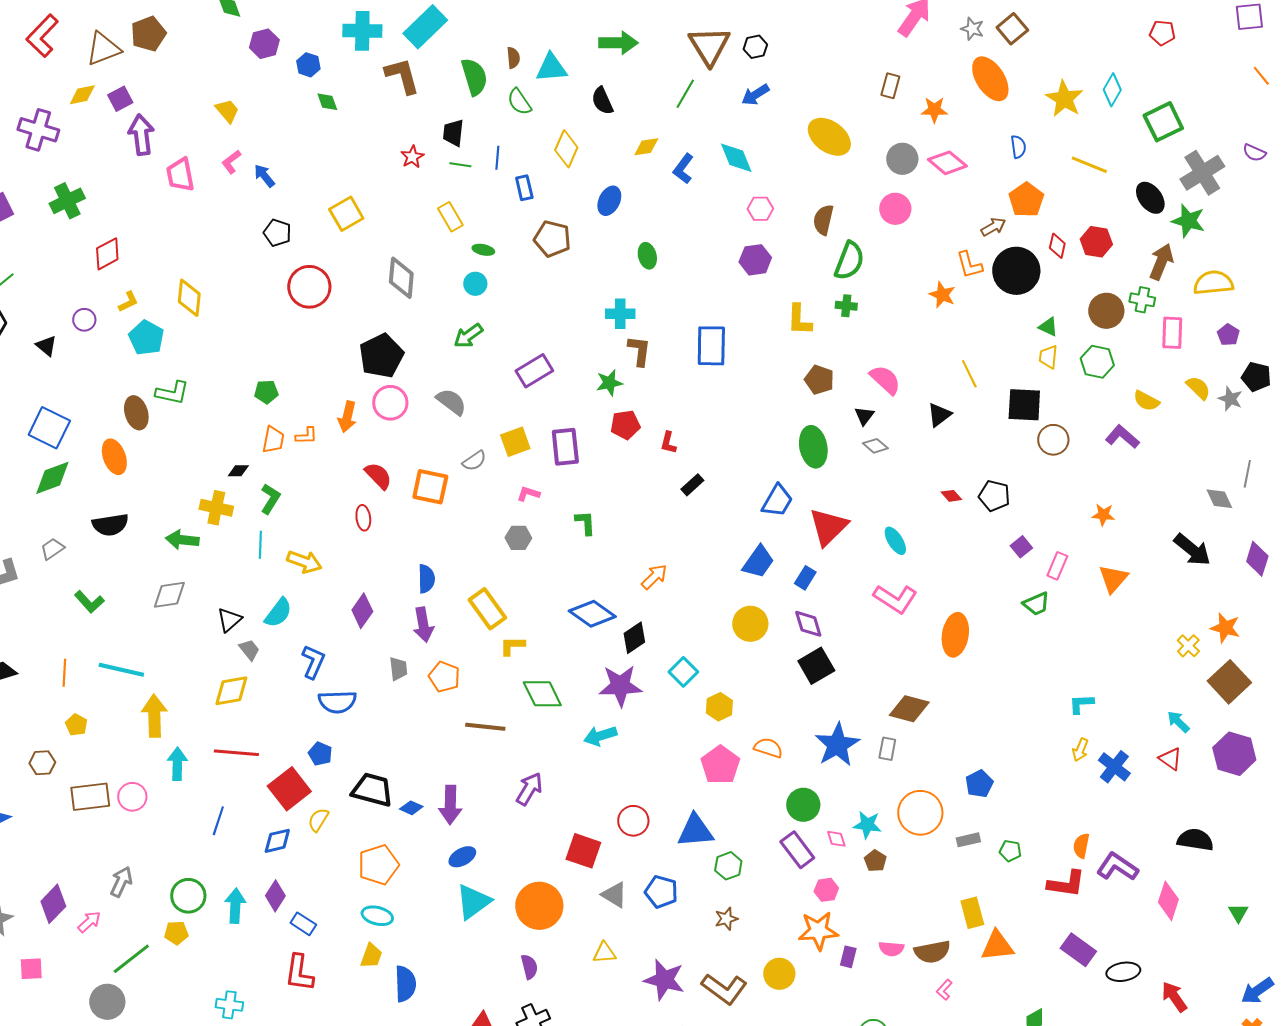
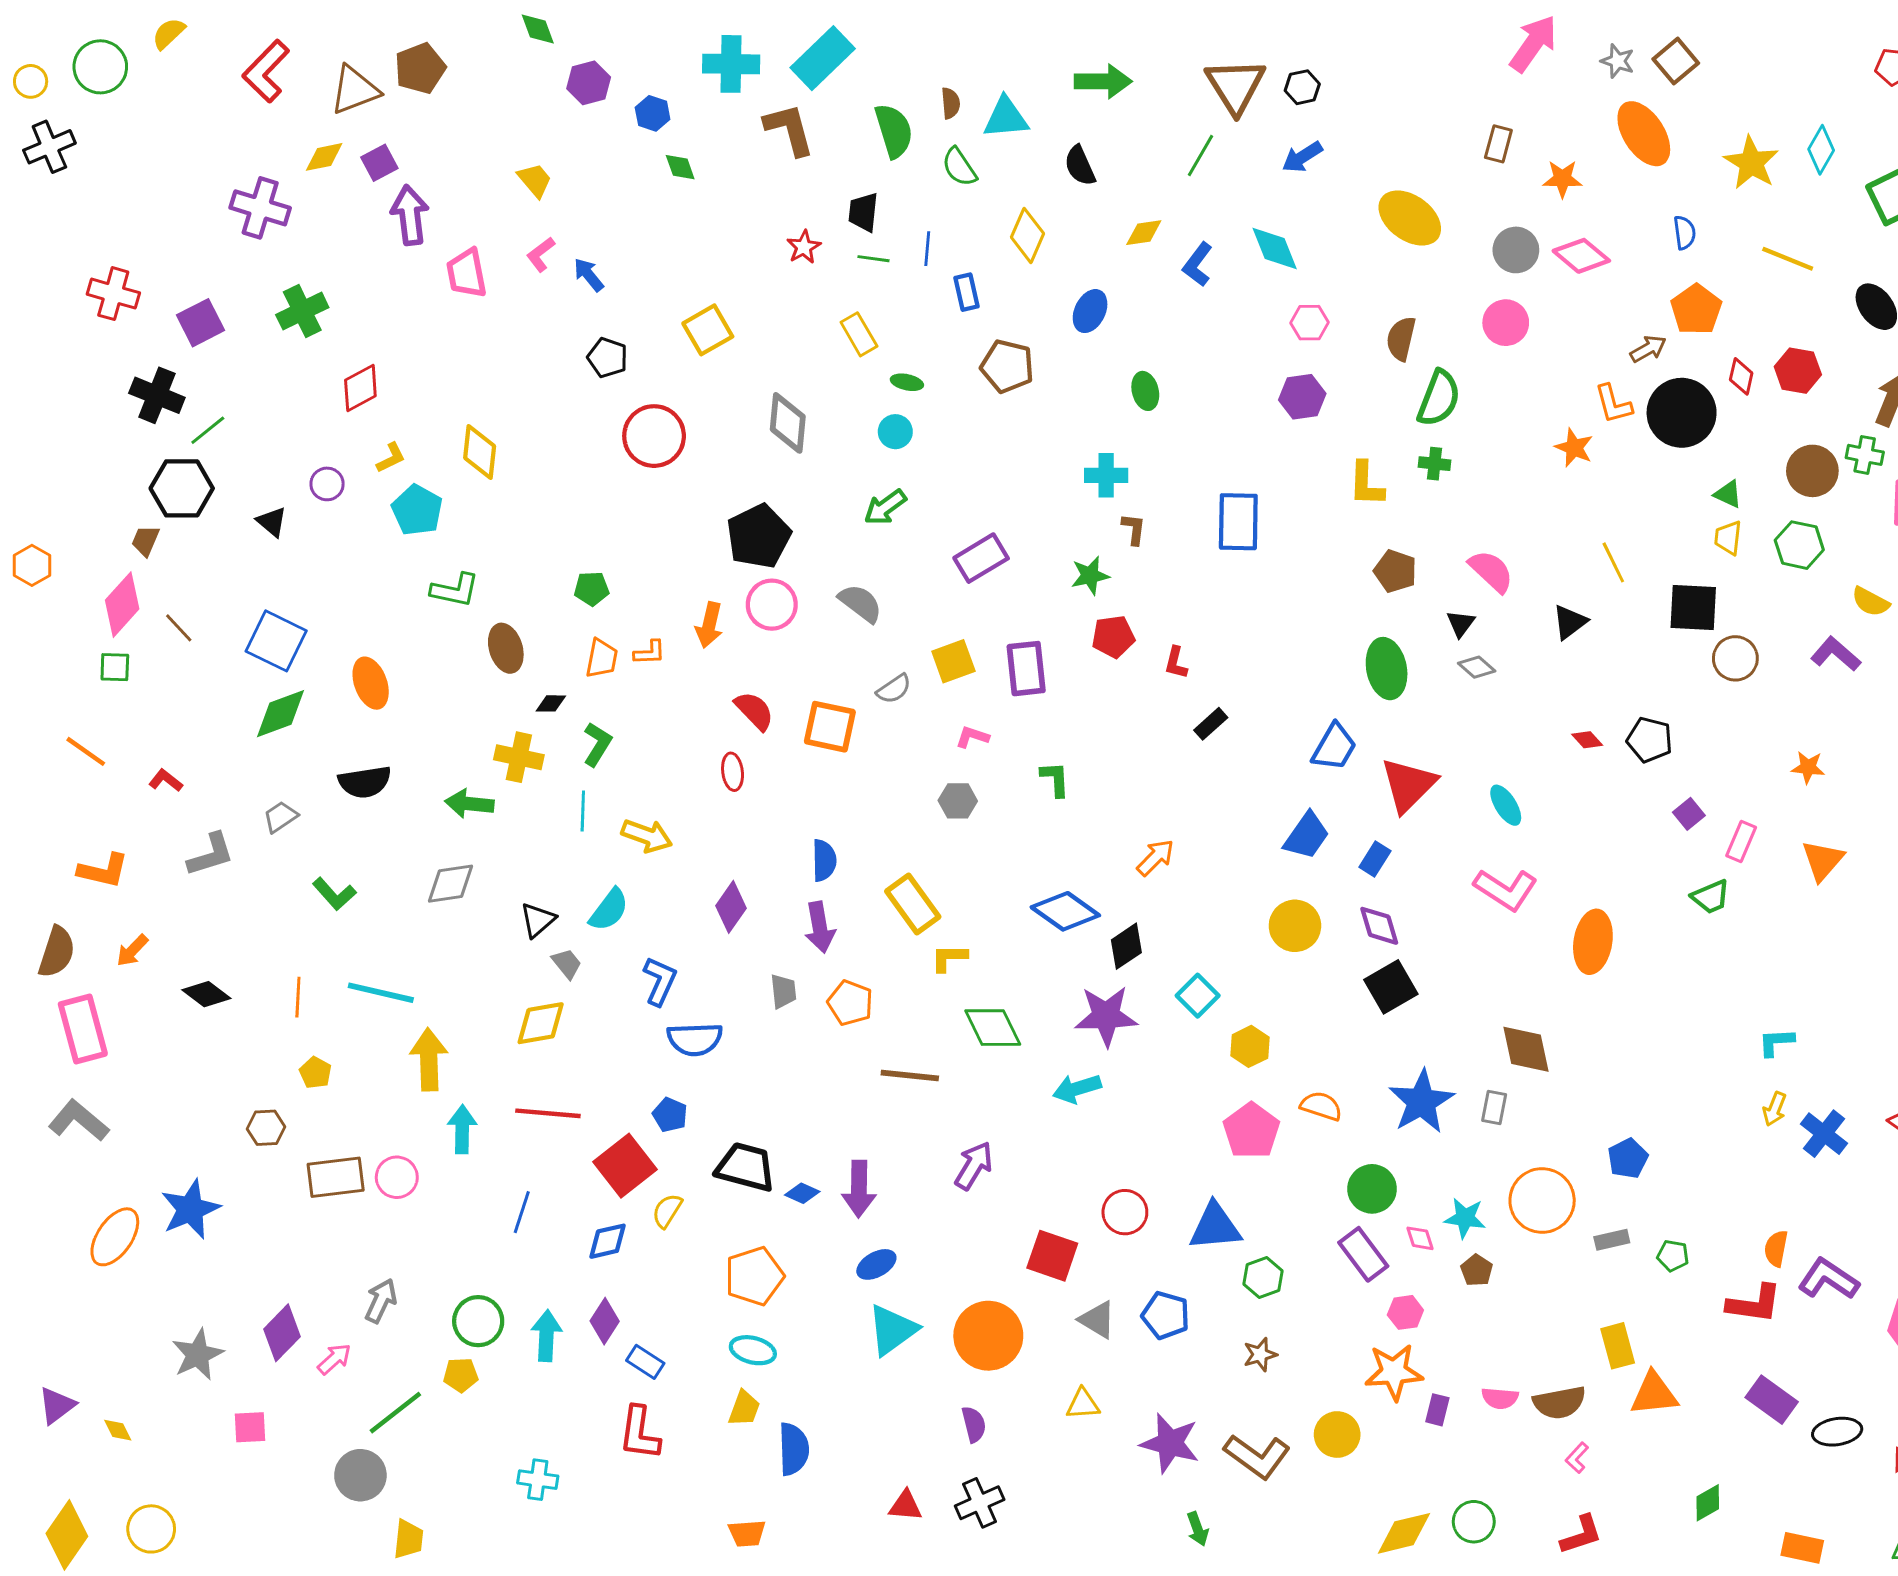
brown L-shape: (639, 351) -> (1134, 529), size x0.7
brown ellipse: (136, 413) -> (506, 648), moved
brown diamond: (909, 709) -> (1526, 1049), turned 63

